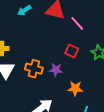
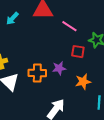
pink line: (77, 23) -> (69, 26), moved
red square: (72, 51) -> (78, 52), moved

